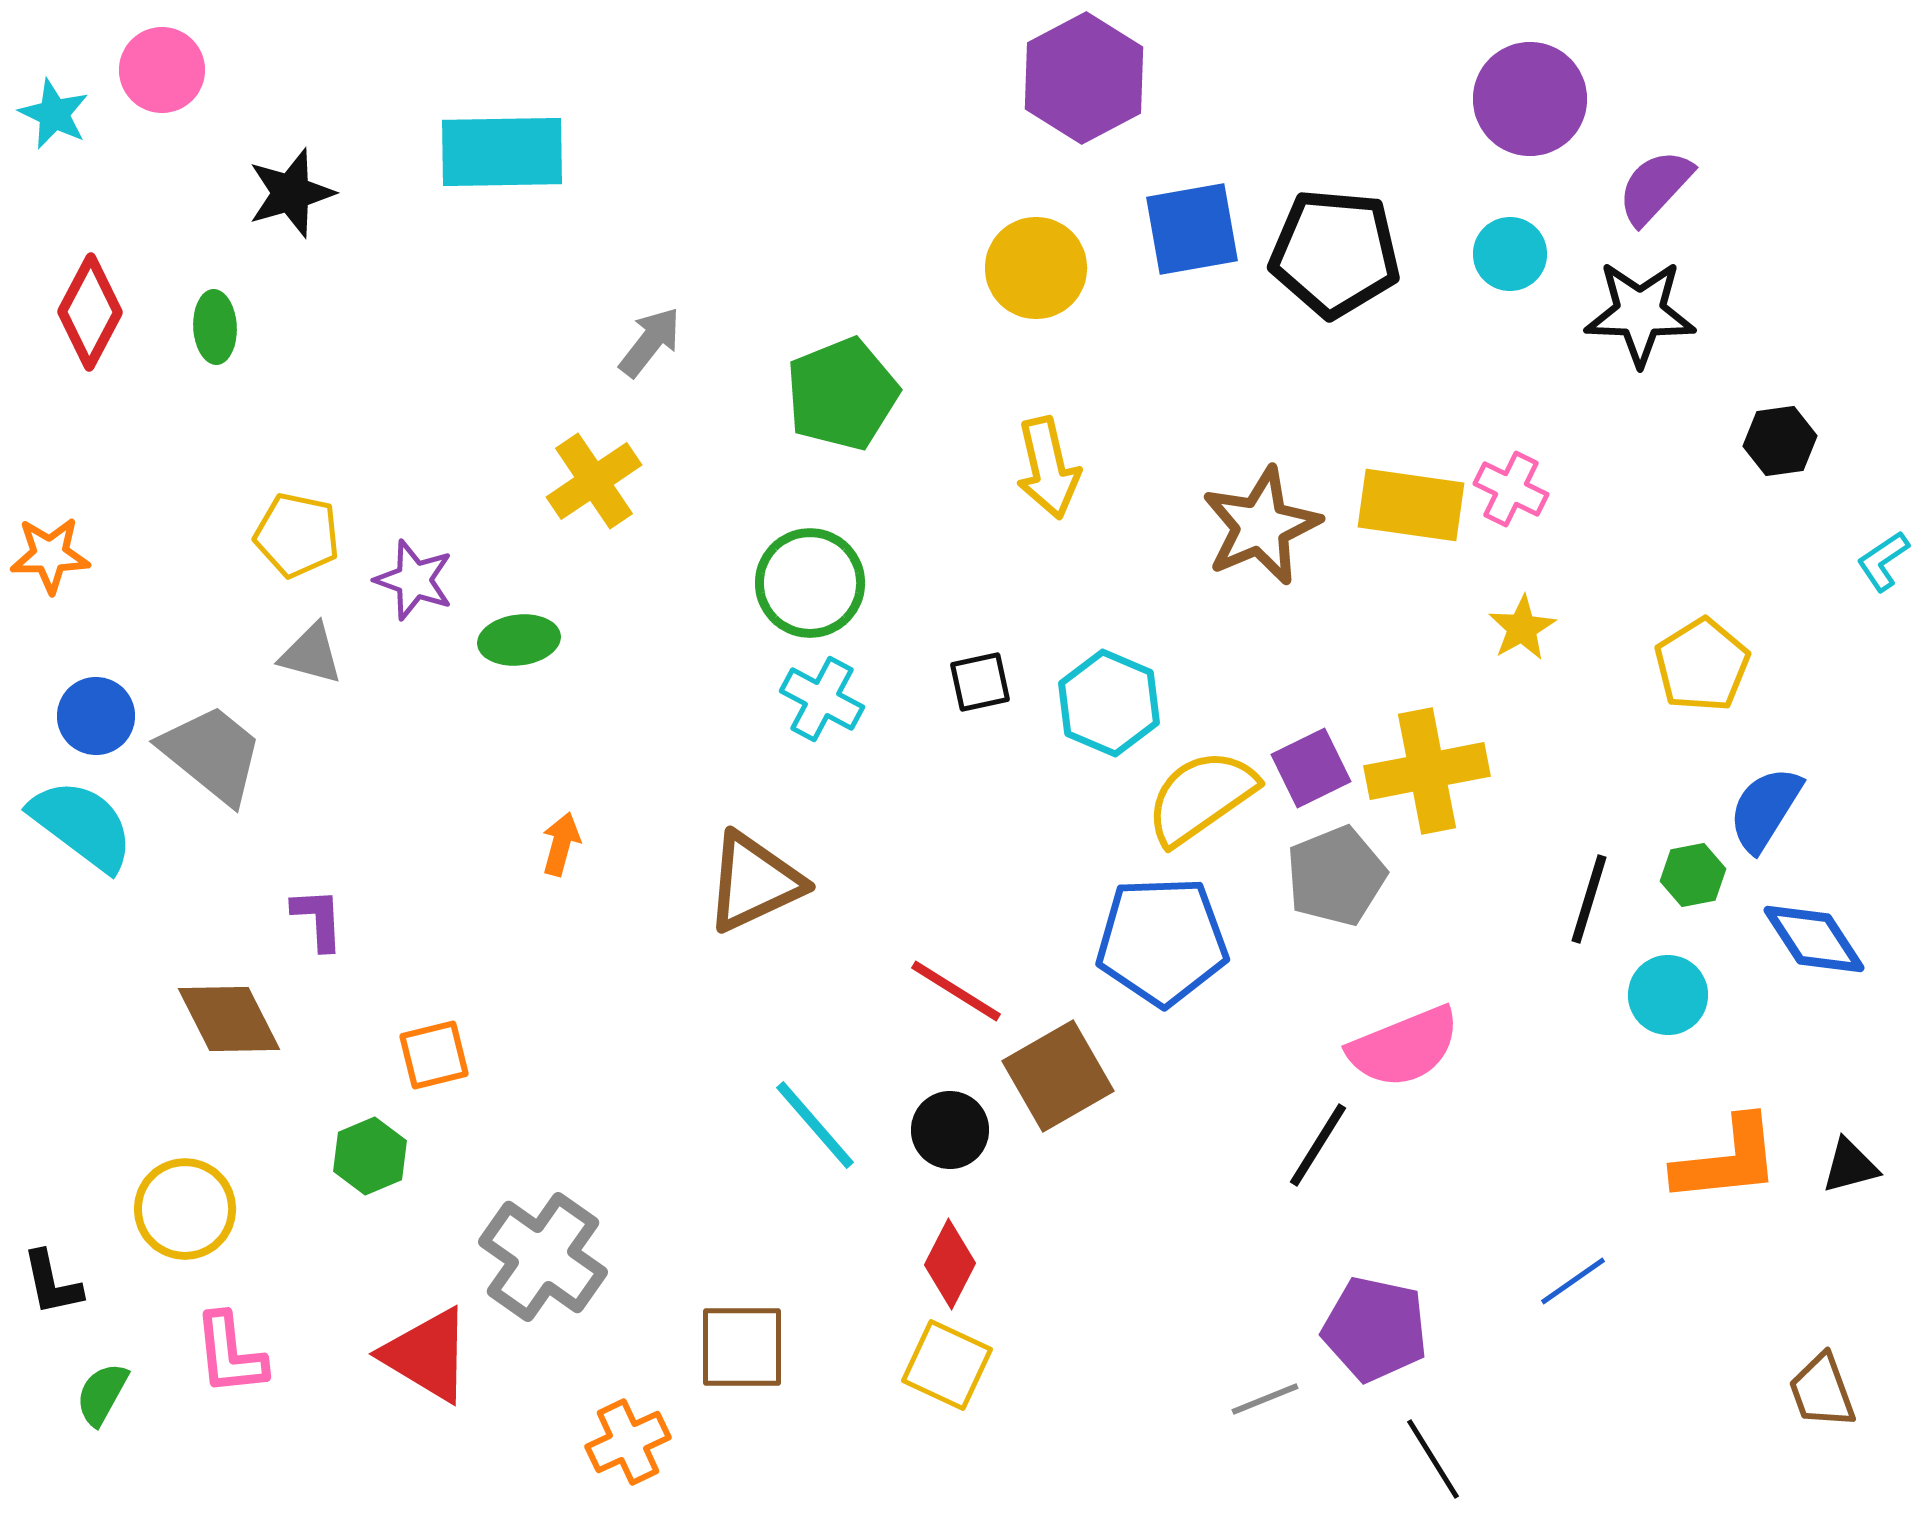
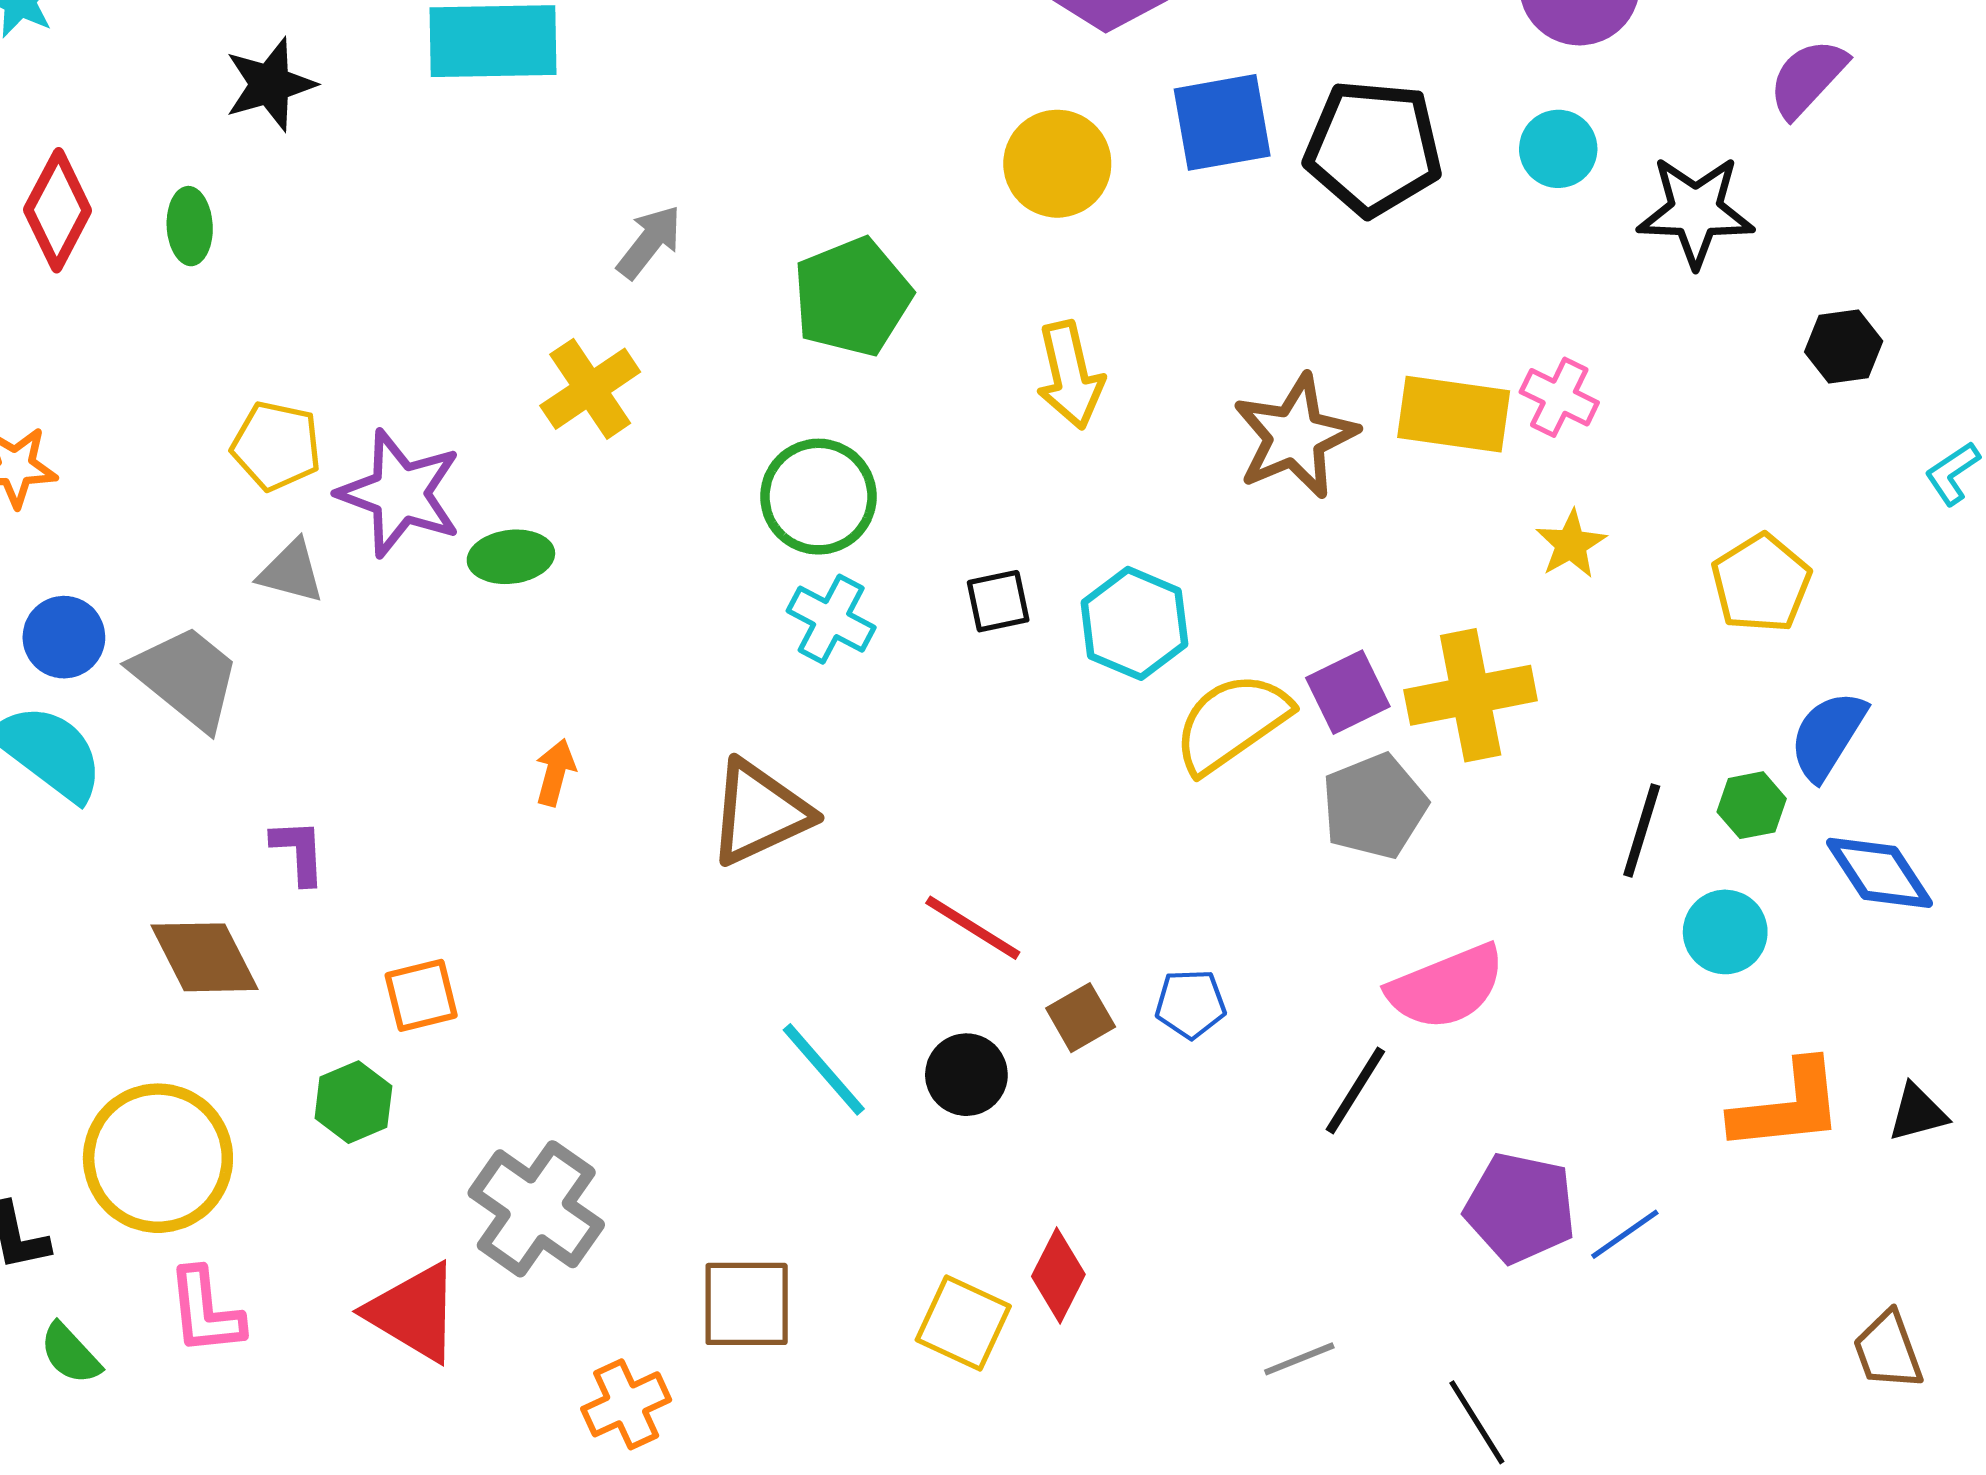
purple semicircle: (1655, 187) -> (1808, 78), moved
purple star: (414, 580) -> (400, 493), size x1.5
blue pentagon: (1162, 941) -> (1190, 1004), moved, size x0.5
brown square: (1058, 1076) -> (1081, 1018), size x0.6
yellow circle: (185, 1209) -> (158, 1158), size x1.4
red diamond: (950, 1264) -> (1058, 1275), moved
purple pentagon: (1375, 1329) -> (1520, 1208), moved
green semicircle: (102, 1394) -> (70, 1354), turned -72

